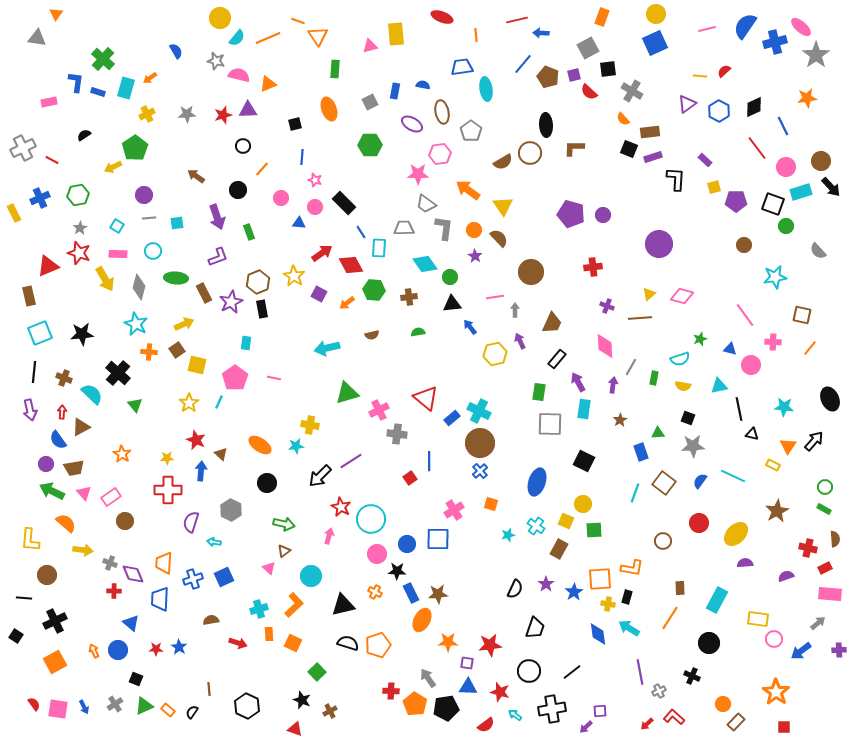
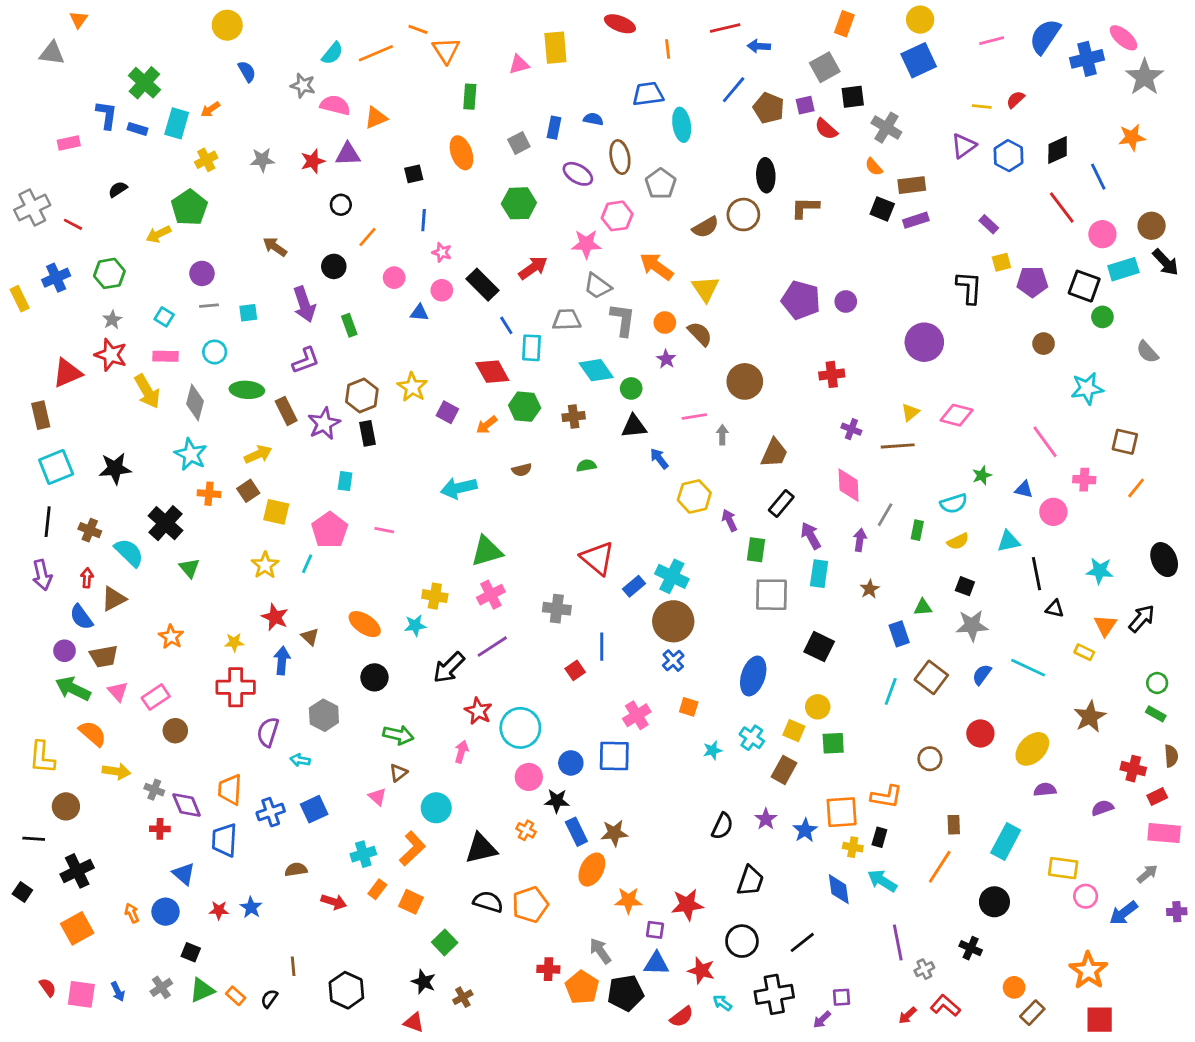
yellow circle: (220, 18) -> (227, 25), moved
black L-shape: (676, 179) -> (969, 287), moved
red arrow: (322, 253) -> (533, 268), moved
purple arrow: (520, 341) -> (729, 520), moved
yellow semicircle: (683, 386) -> (958, 541), turned -35
pink cross: (379, 410) -> (491, 595), moved
orange rectangle: (269, 634) -> (377, 889), turned 40
red square: (784, 727) -> (1100, 1020), size x1.5

